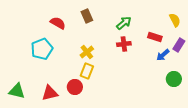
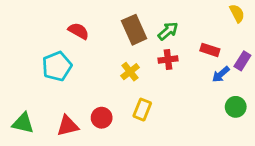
brown rectangle: (87, 16) -> (134, 30), moved, size x1.5
yellow semicircle: (175, 20) -> (237, 13), moved
yellow cross: (87, 52) -> (130, 72), moved
yellow rectangle: (87, 71) -> (142, 110), moved

